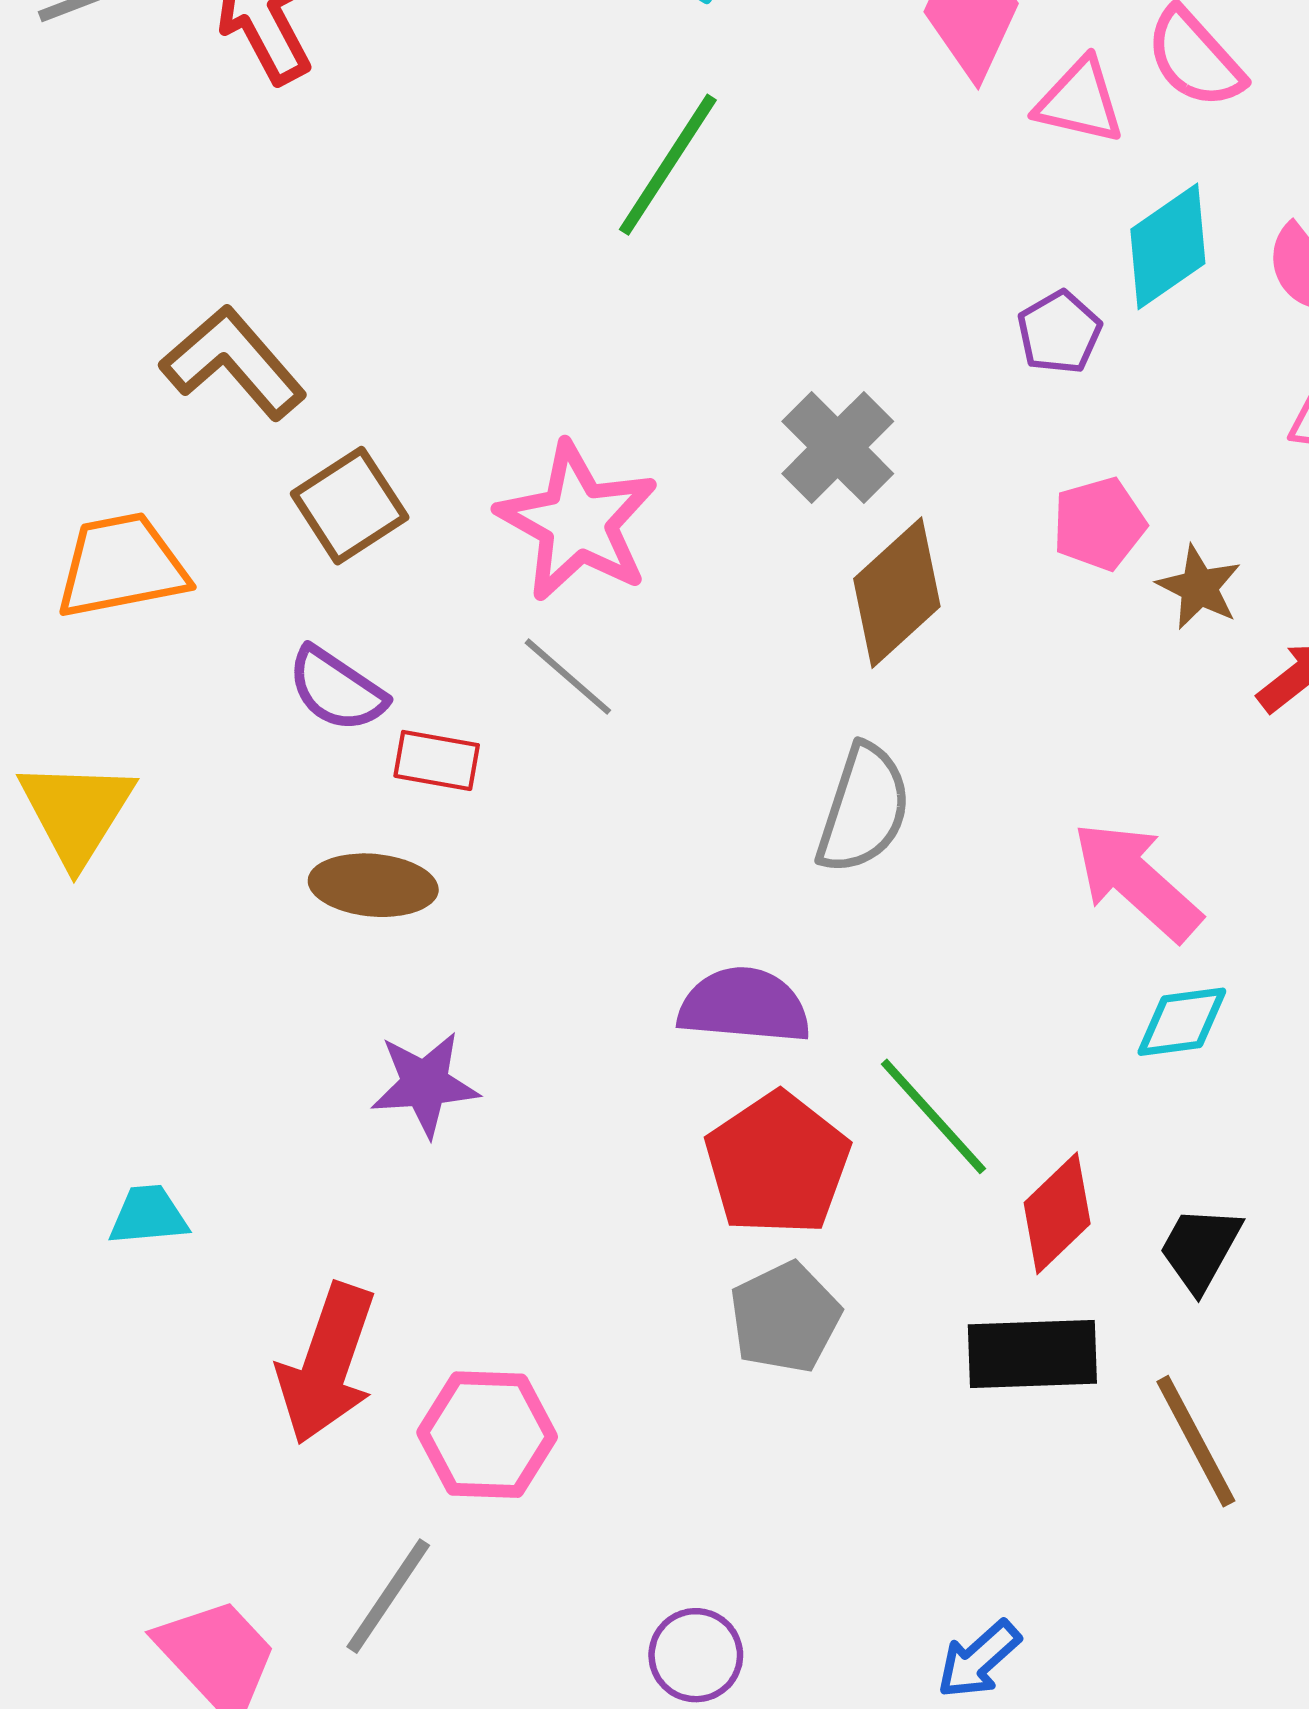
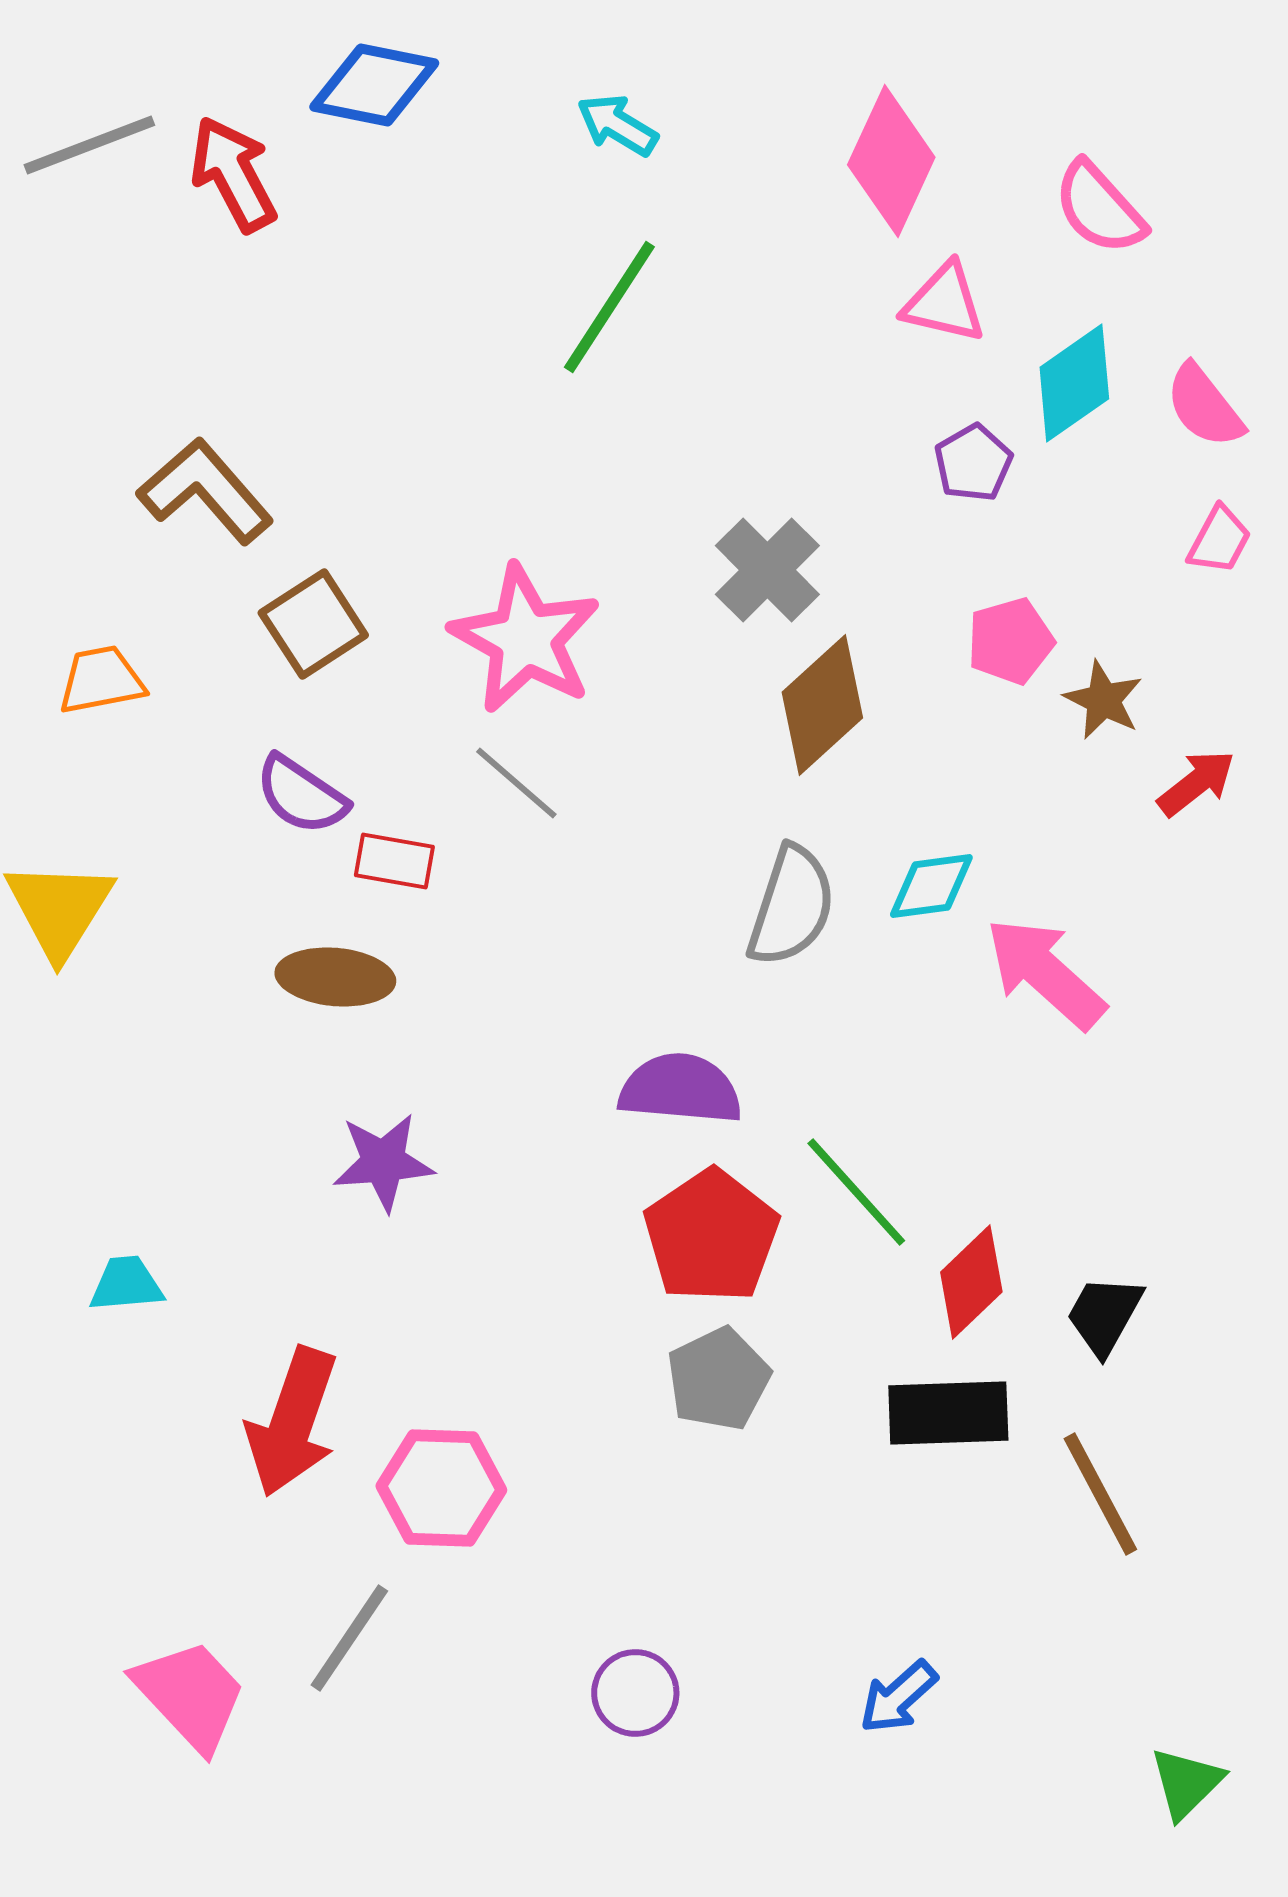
pink triangle: (1080, 101) -> (944, 303), moved
orange trapezoid: (122, 566) -> (101, 680), size x0.7
cyan diamond: (1182, 1022) -> (931, 886), moved

